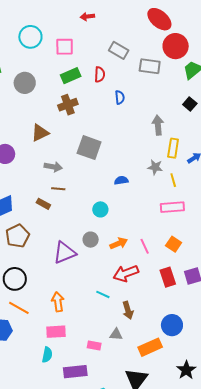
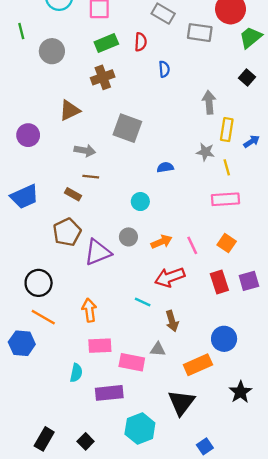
brown pentagon: (18, 236) -> (67, 232), moved
pink rectangle: (56, 332) -> (100, 346), moved
pink rectangle: (94, 346) -> (132, 362), size x1.5

